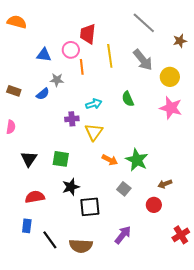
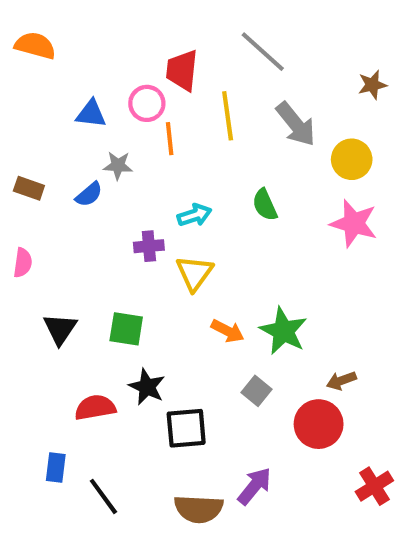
gray line: (144, 23) -> (263, 52), moved
black star: (71, 187) -> (147, 387), turned -30
red semicircle: (35, 197) -> (95, 408), moved
red circle: (154, 205) -> (319, 424), size x1.5
brown semicircle: (81, 246) -> (199, 509), moved

